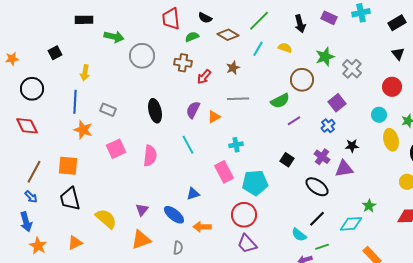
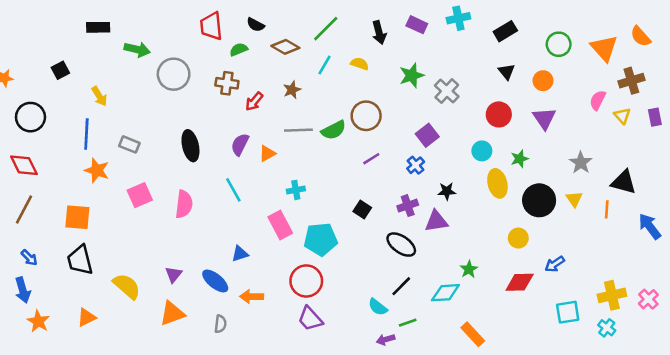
yellow arrow: (85, 73) -> (99, 96), turned -42
brown circle: (302, 80) -> (366, 116), moved
green semicircle: (280, 101) -> (334, 130), moved
purple cross: (322, 157) -> (408, 206), turned 35
brown line: (34, 172) -> (24, 209), moved

